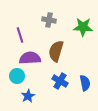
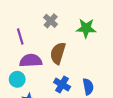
gray cross: (49, 20) -> (51, 21), turned 32

